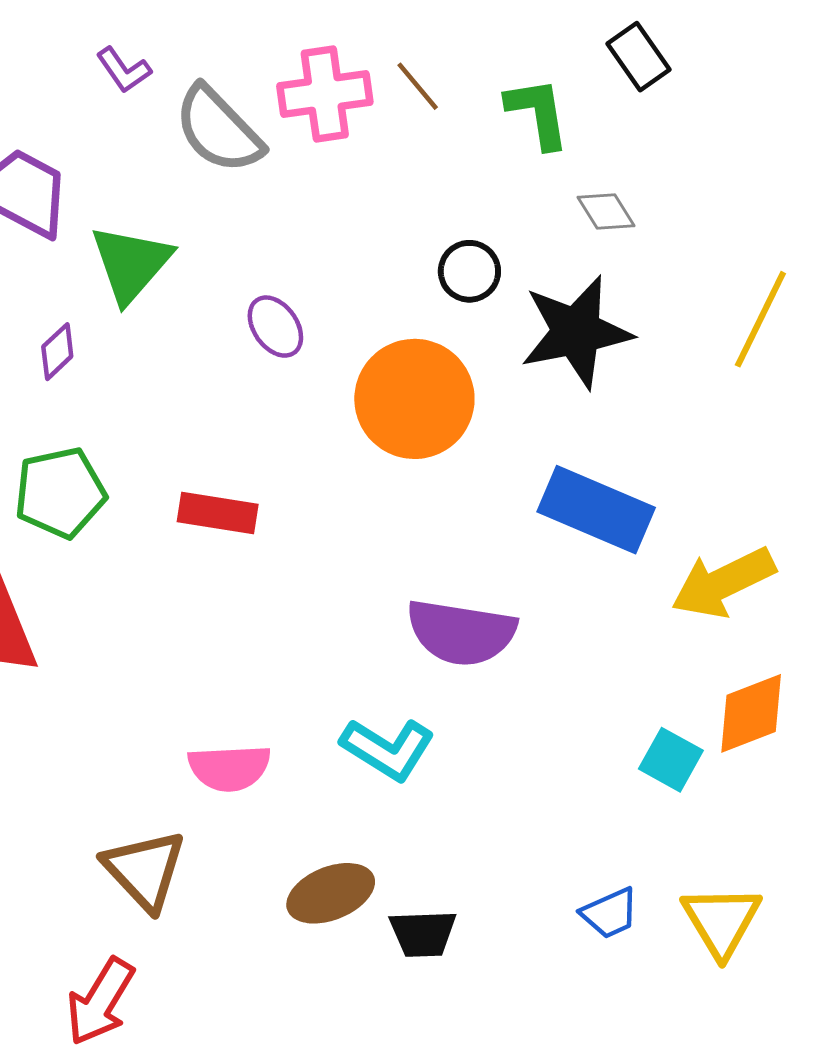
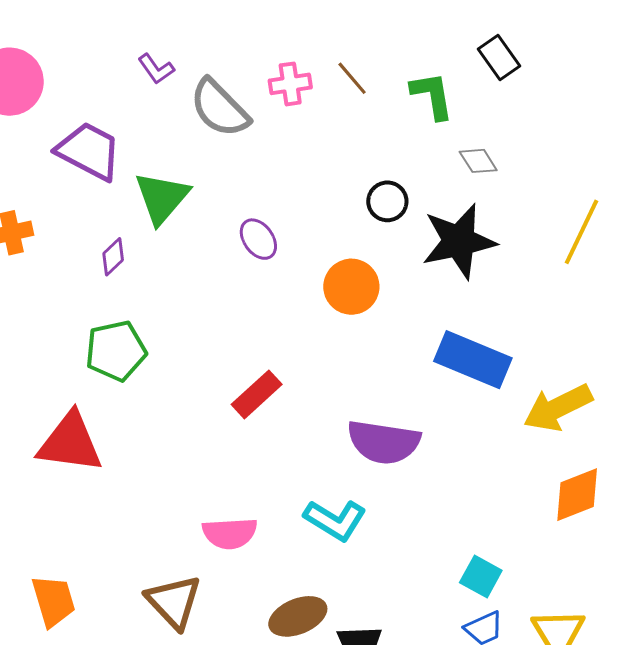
pink cross: (325, 94) -> (290, 84), size x0.7
orange circle: (414, 399) -> (351, 287), size x0.7
red rectangle: (218, 513) -> (257, 394), moved, turned -51
cyan square: (671, 760) -> (481, 576), moved

